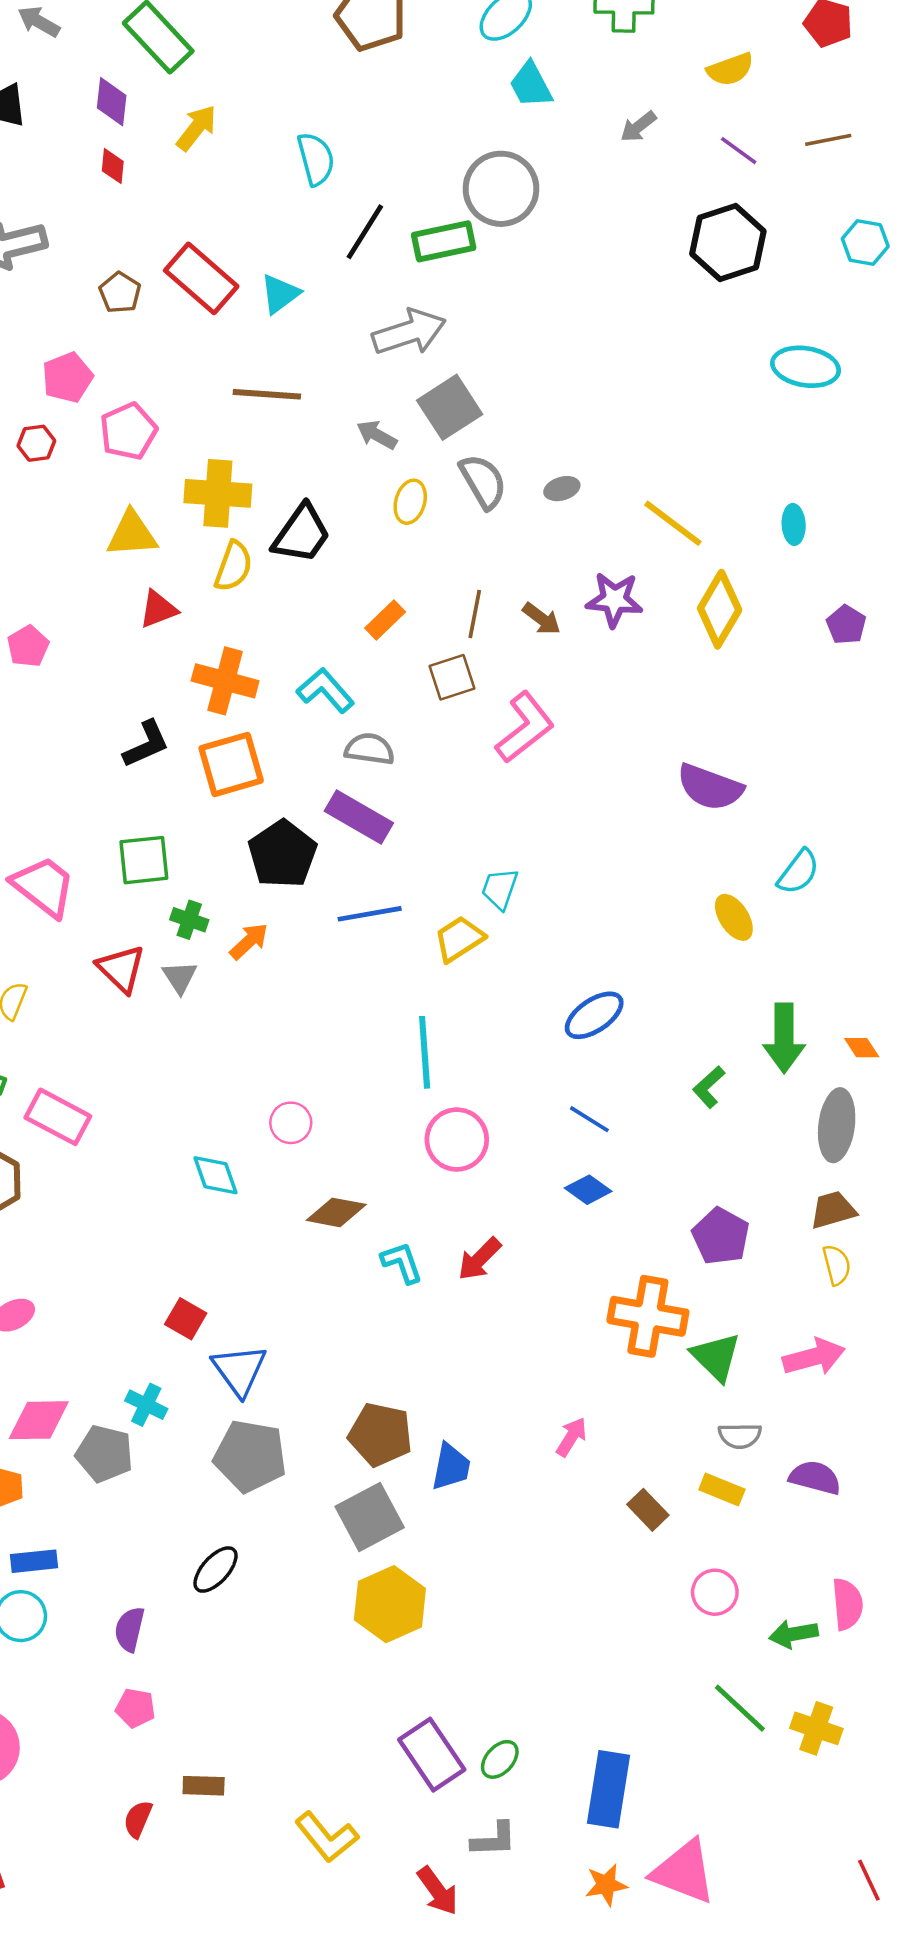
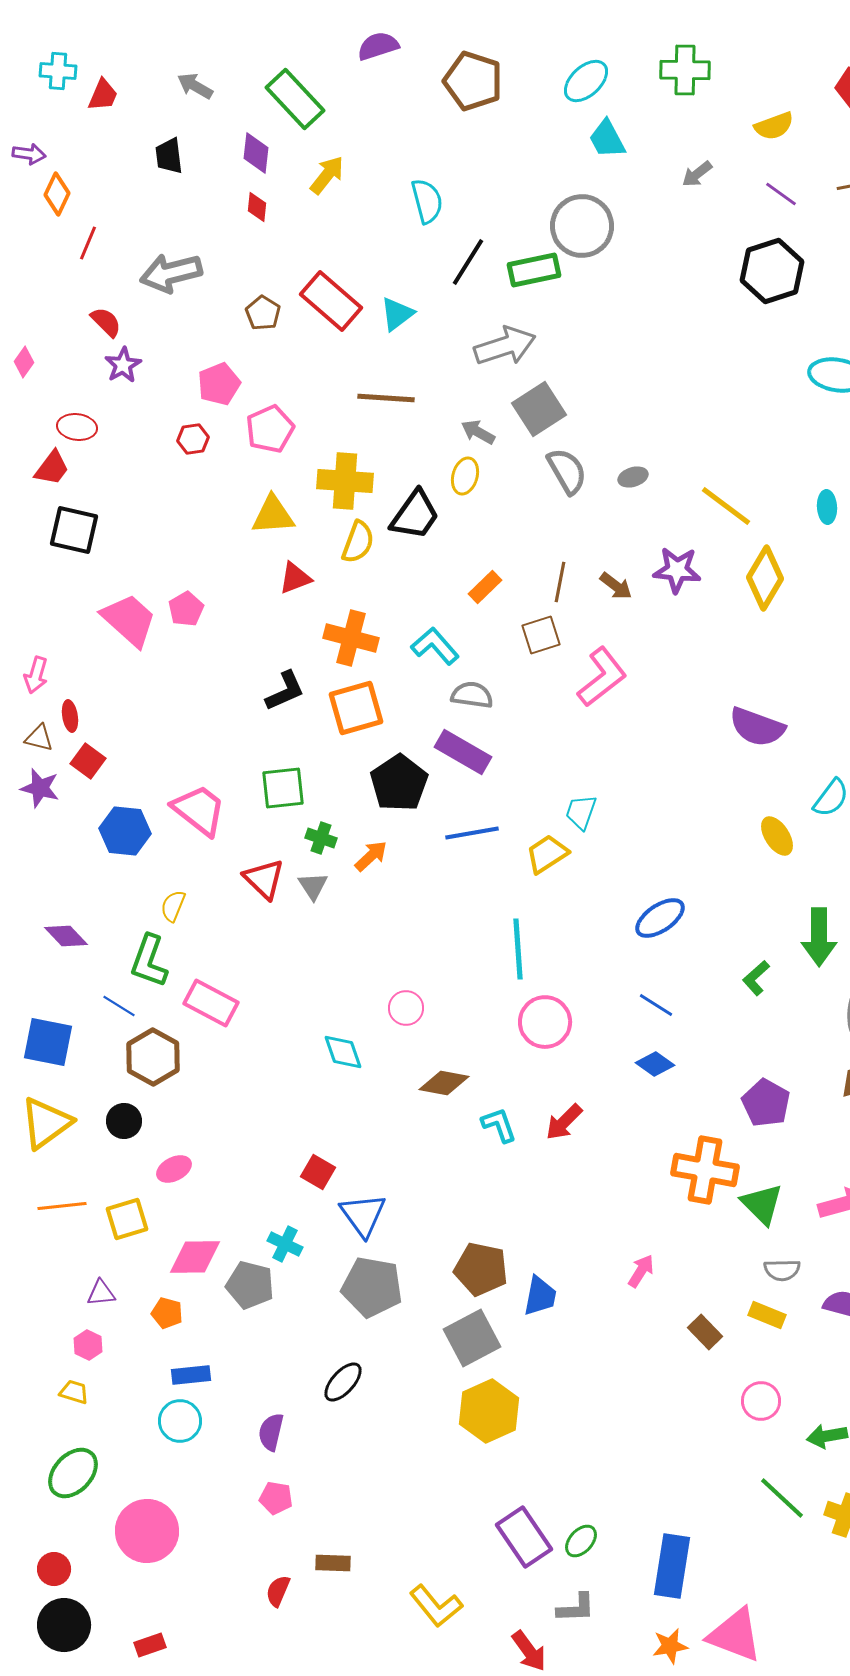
yellow ellipse: (410, 502) -> (465, 476), moved

